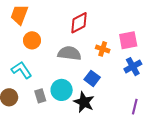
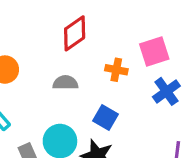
gray semicircle: (69, 53) -> (65, 83), size x0.7

